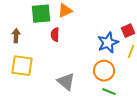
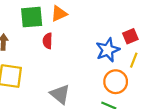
orange circle: (104, 71) -> (116, 82), moved

